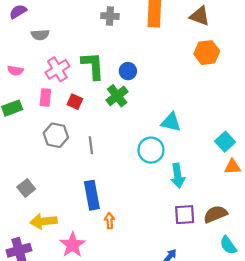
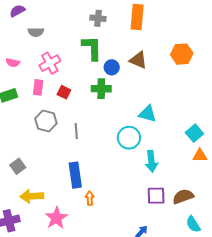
brown triangle: (200, 16) -> (138, 60), moved
green L-shape: (93, 66) -> (92, 48), moved
green cross: (117, 96) -> (101, 89), turned 36

